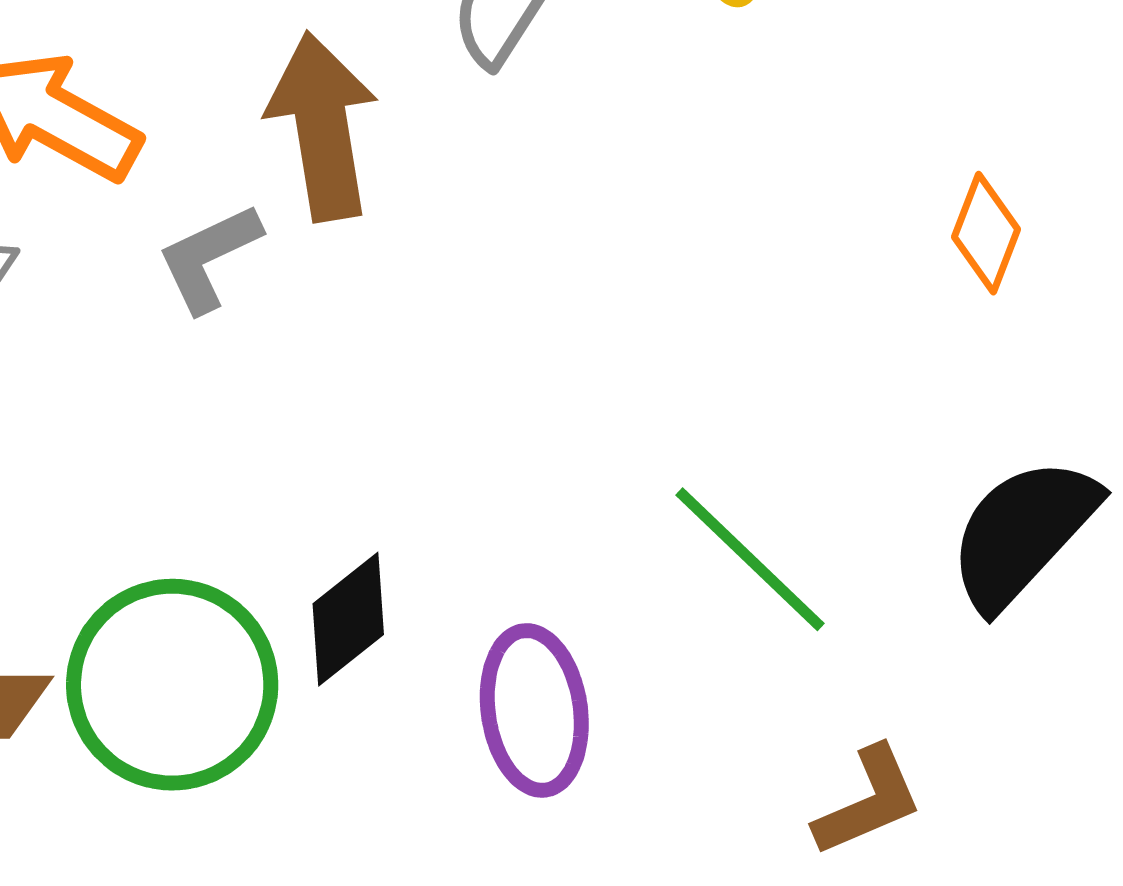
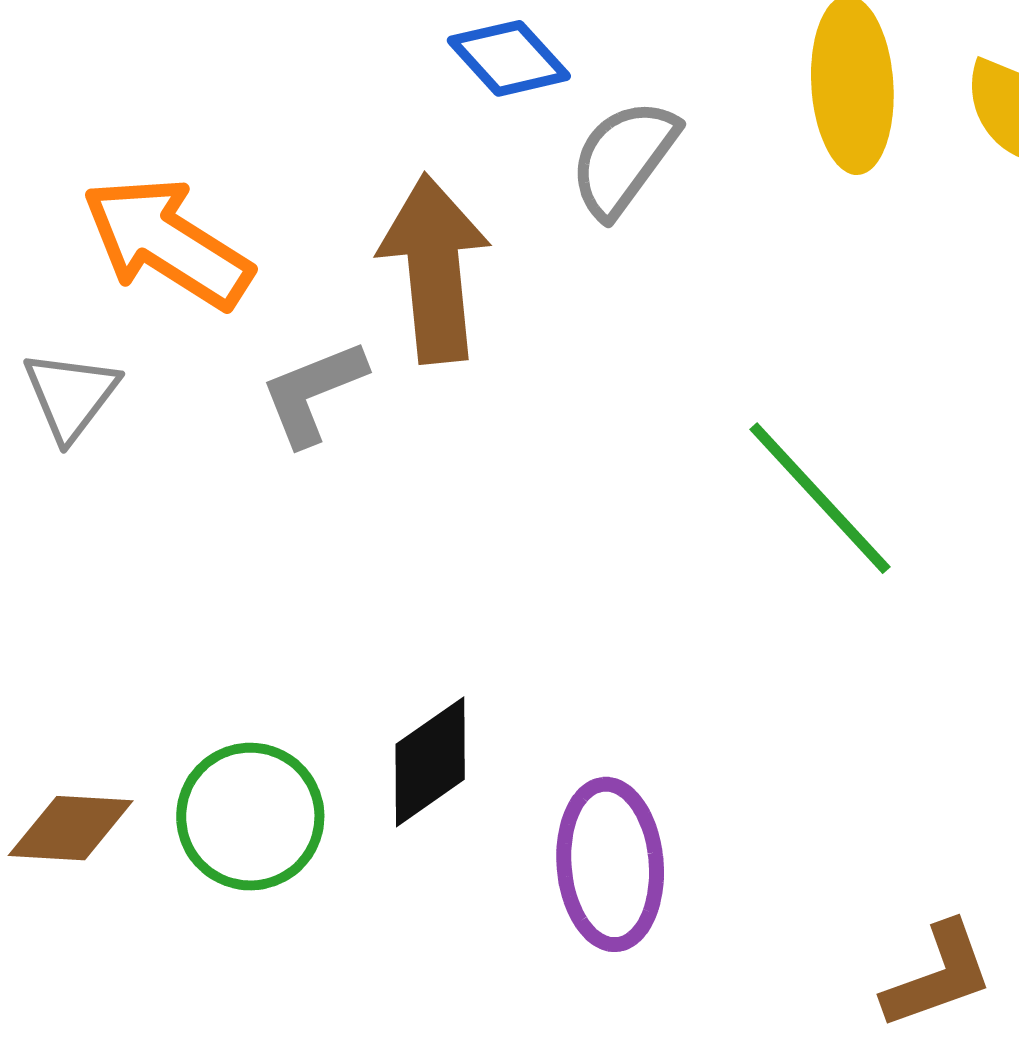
green line: (750, 559) -> (820, 498), moved
green circle: (172, 685) -> (250, 817), size x0.7

